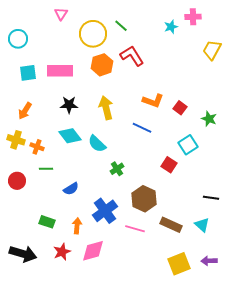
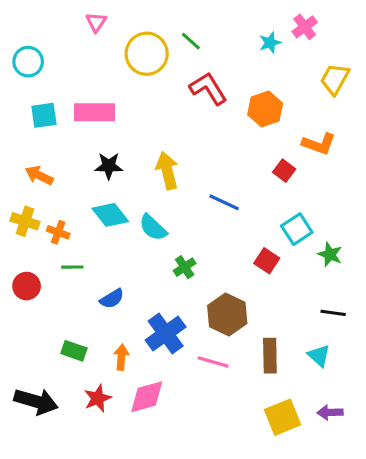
pink cross: (193, 17) -> (305, 27), turned -35
orange hexagon: (102, 65) -> (265, 109), moved
orange L-shape: (153, 101) -> (319, 144), moved
orange arrow: (25, 111) -> (39, 175), turned 84
green star: (209, 119) -> (330, 254), moved
brown rectangle: (171, 225) -> (270, 356), turned 65

